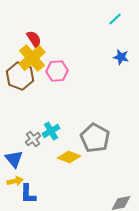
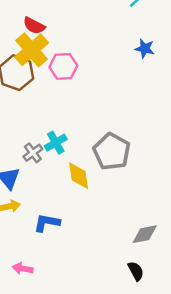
red semicircle: (34, 39) -> (34, 26), turned 150
yellow diamond: (69, 157) -> (79, 176), turned 60
blue L-shape: (28, 194) -> (47, 223), moved, turned 100

